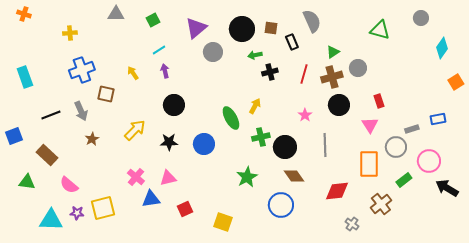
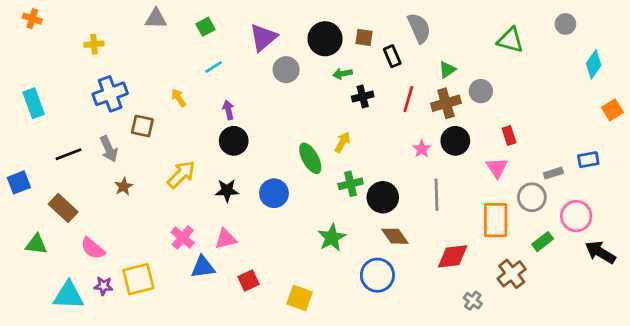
purple arrow: (165, 71) -> (228, 110), moved
pink star: (305, 115) -> (422, 149), moved

